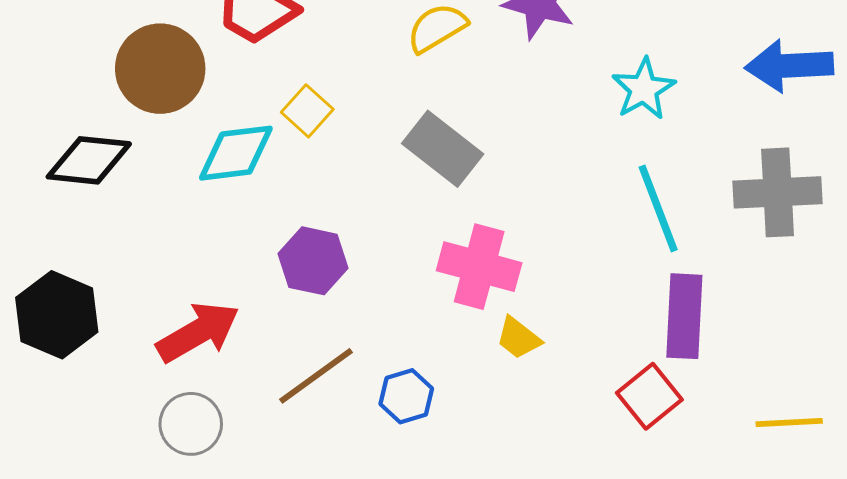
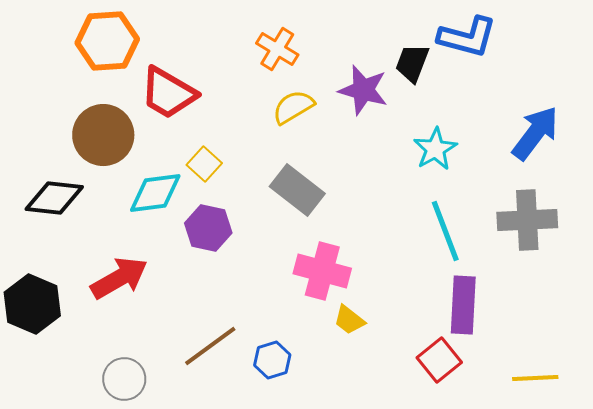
blue arrow: (789, 66) -> (535, 133), turned 130
purple hexagon: (313, 261) -> (208, 228), moved
red arrow: (198, 332) -> (119, 278), moved

